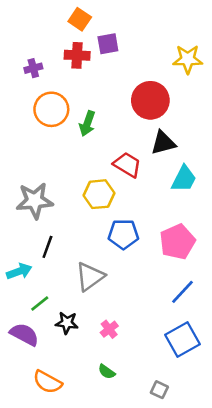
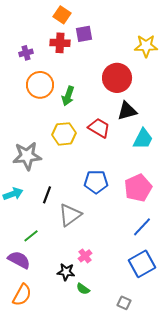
yellow hexagon: (99, 194) -> (64, 134), moved
black line: (47, 247) -> (47, 195), moved
cyan arrow: (19, 271) -> (13, 194), moved
black star: (67, 323) -> (66, 272), moved
orange semicircle: (47, 382) -> (22, 295), moved, turned -90

